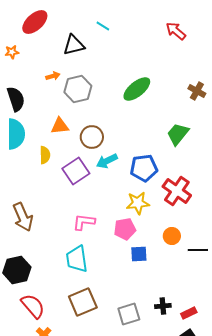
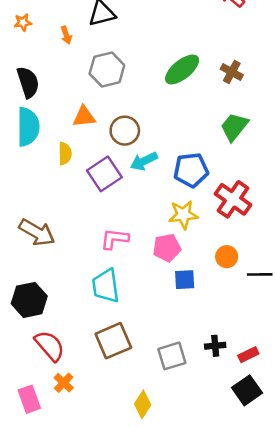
orange arrow: (53, 76) -> (66, 35), moved, turned 88
brown cross: (197, 91) -> (232, 72), moved
brown arrow: (23, 217) -> (37, 232), turned -36

